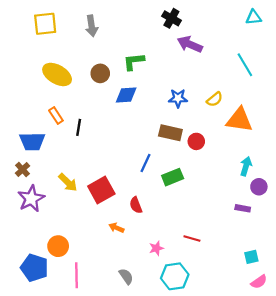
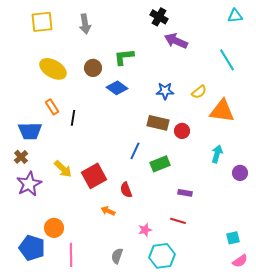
blue diamond: (126, 95) -> (117, 88), turned 40
cyan arrow: (246, 166) -> (217, 154), moved
purple rectangle: (243, 208) -> (185, 193), moved
gray semicircle: (126, 276) -> (117, 256), turned -126

